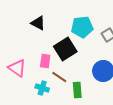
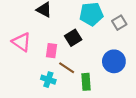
black square: (65, 49) -> (73, 38), size x0.7
pink triangle: (17, 68) -> (21, 42), moved

